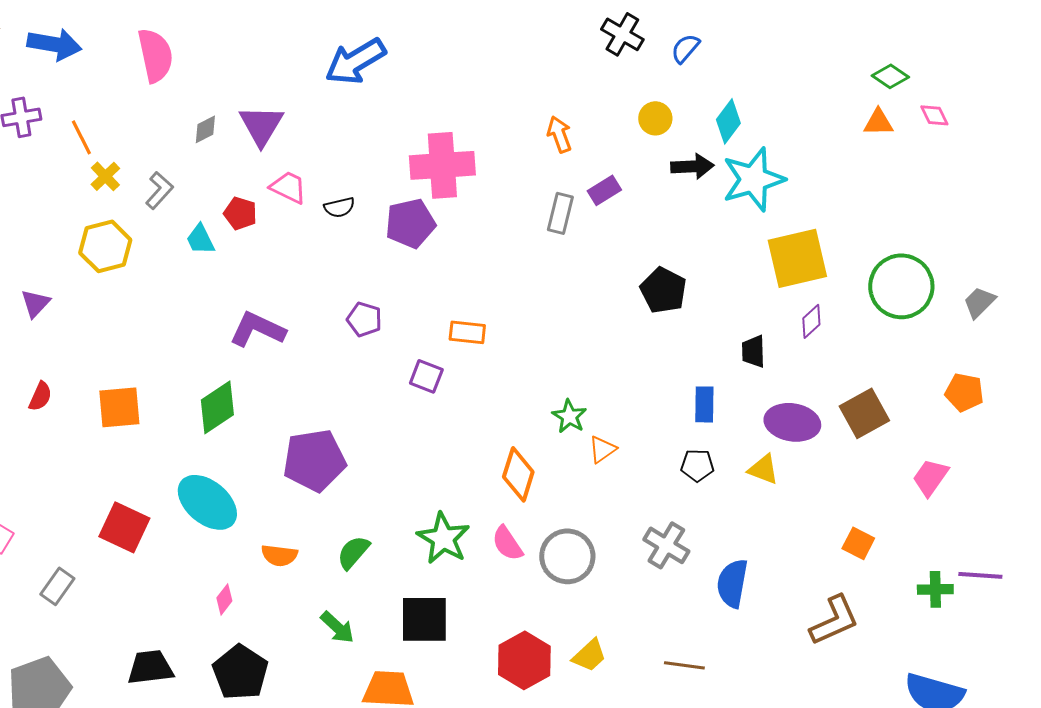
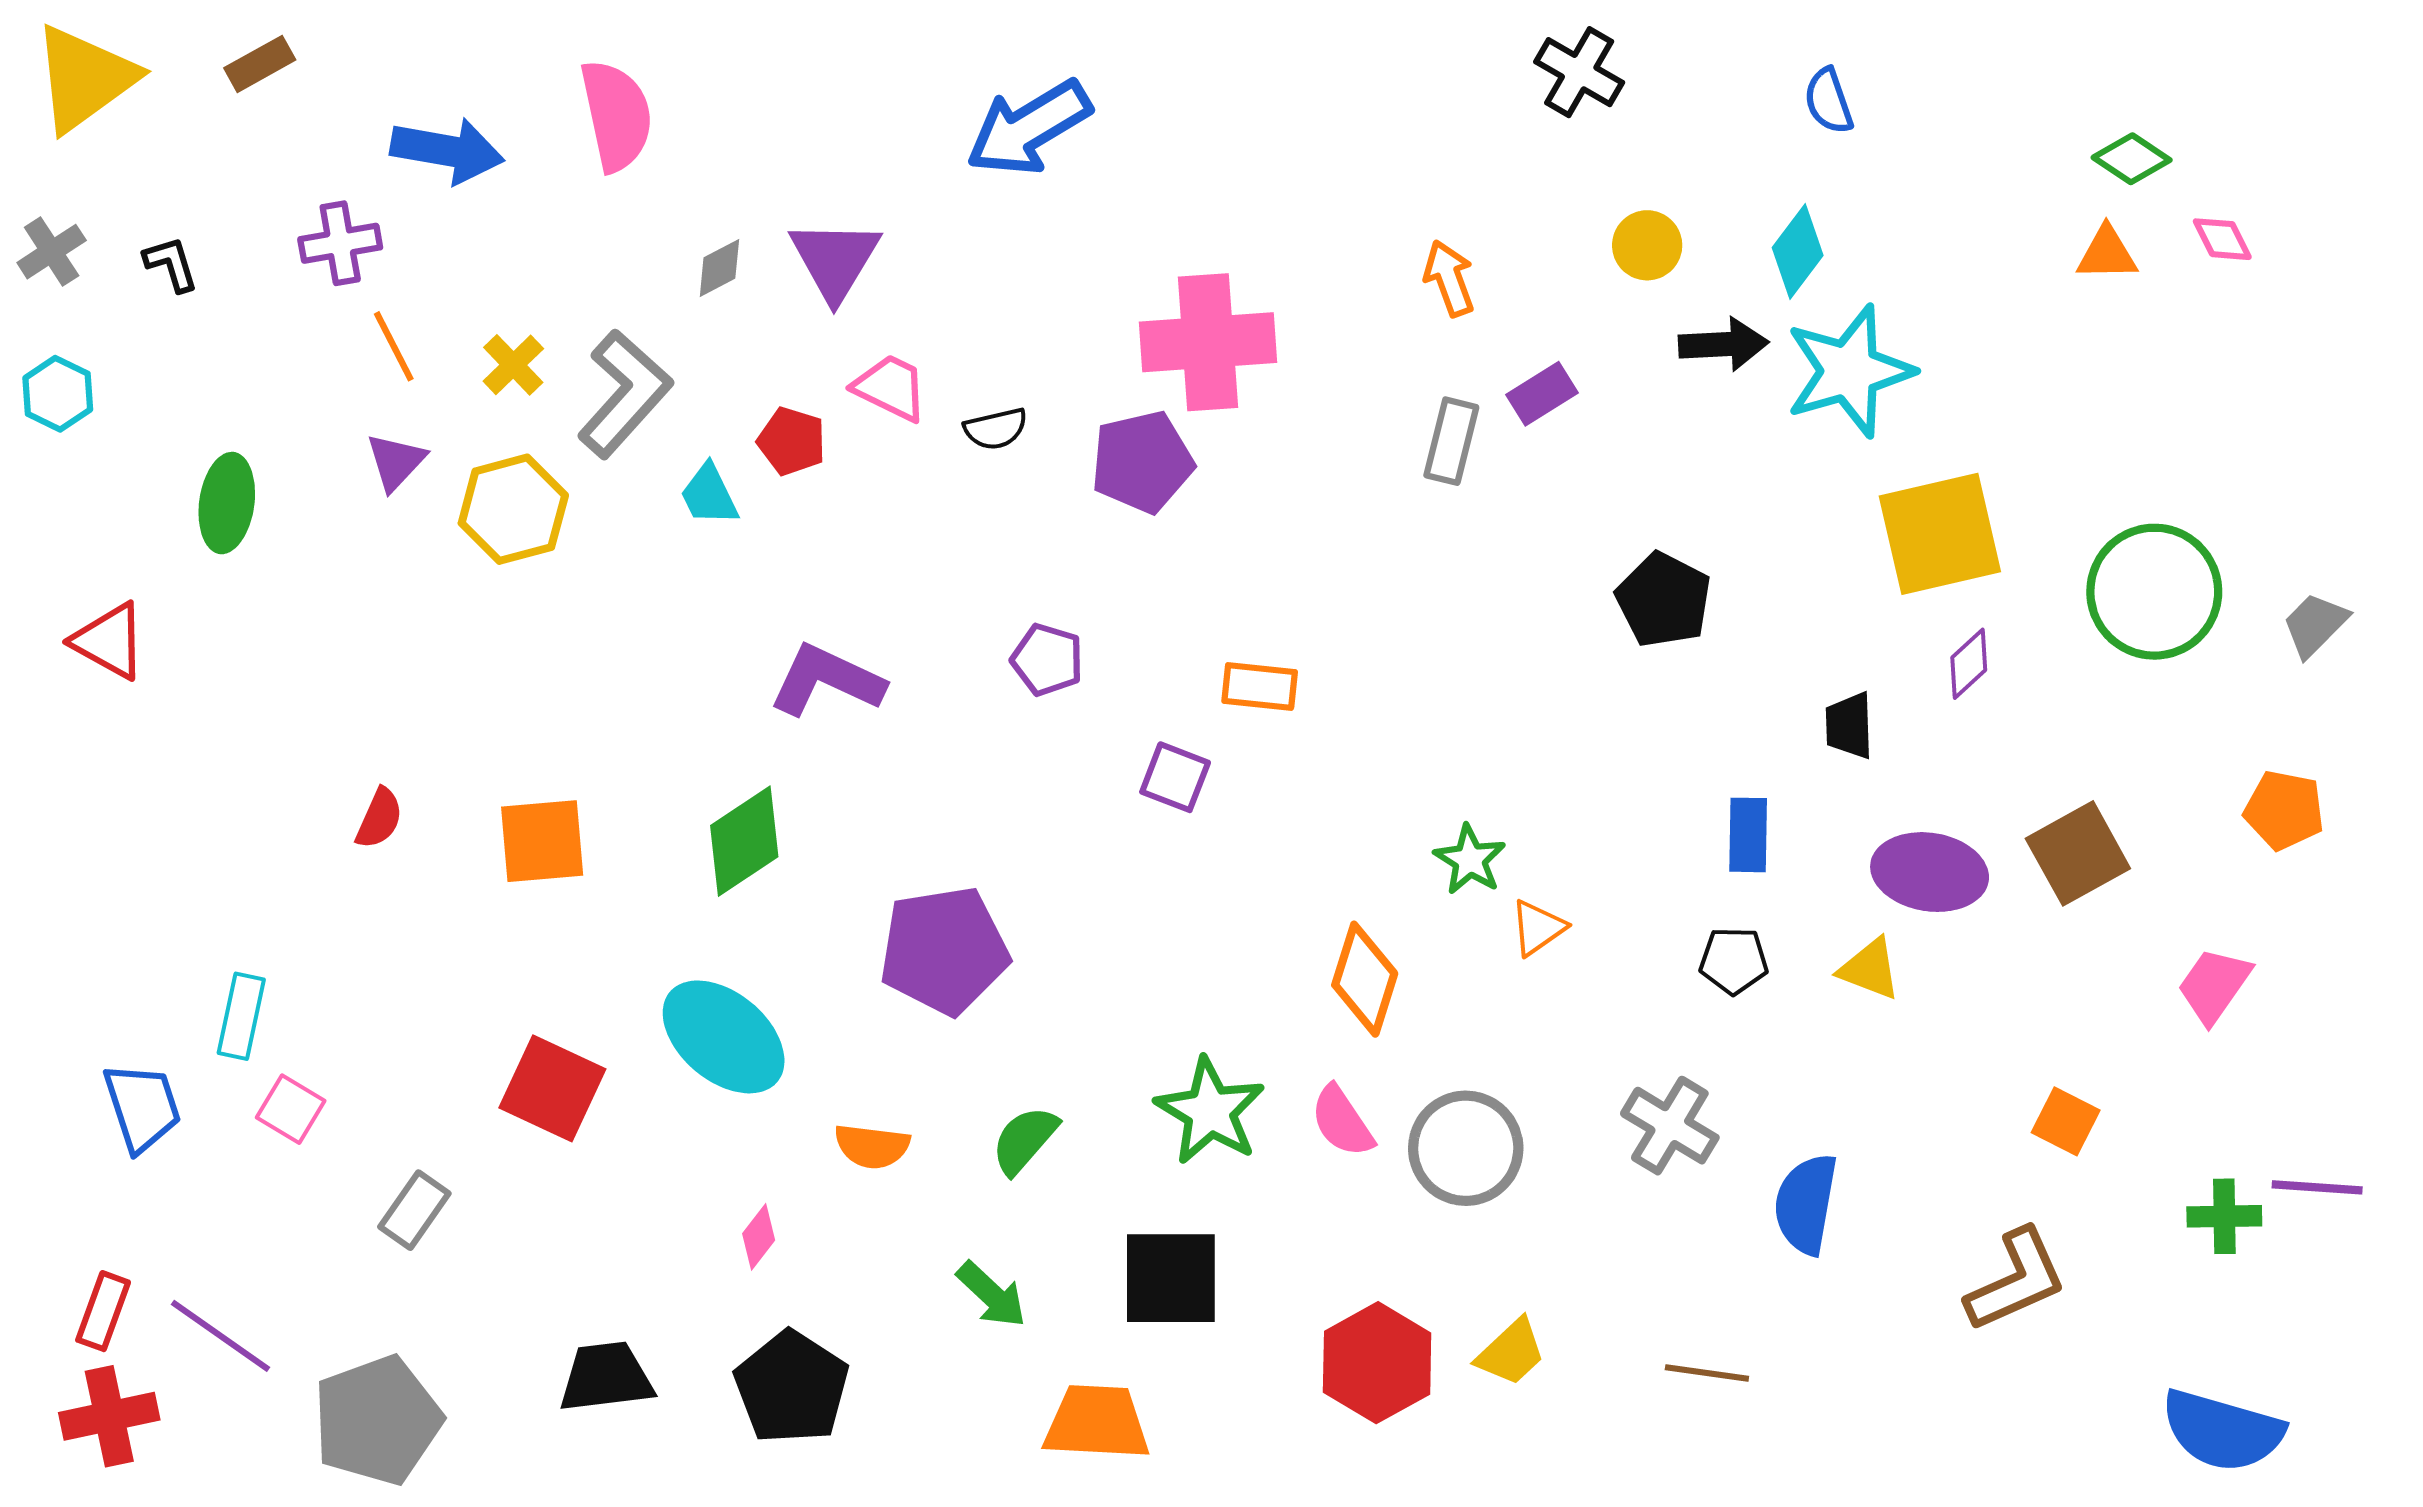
blue arrow: (54, 44) -> (447, 150), moved
blue semicircle: (685, 48) -> (1829, 101), moved, turned -60
orange line: (81, 137) -> (394, 346), moved
gray L-shape: (159, 190) -> (625, 394), size x1.6
purple triangle: (35, 303) -> (396, 462), moved

